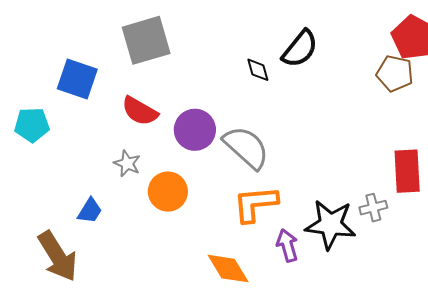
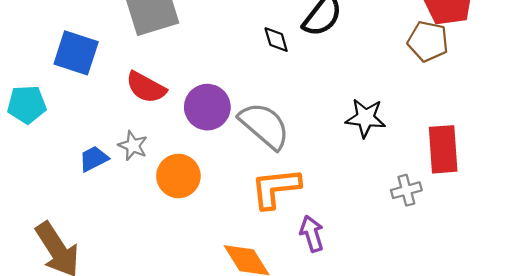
blue trapezoid: (90, 211) -> (94, 159), moved, turned -148
black star: (330, 225) -> (366, 118), moved, size x0.7

